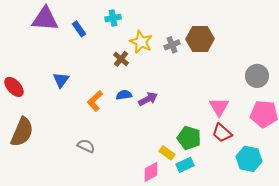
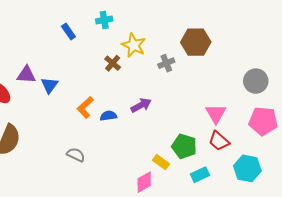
purple triangle: (45, 19) -> (26, 75), moved, size x0.7
gray cross: (172, 45) -> (166, 63), moved
blue semicircle: (124, 95) -> (108, 116), moved
cyan rectangle: (185, 165) -> (200, 175), moved

